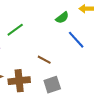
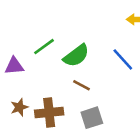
green semicircle: (62, 18) -> (76, 56), moved, size x1.5

